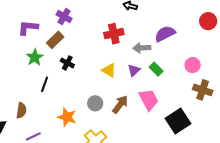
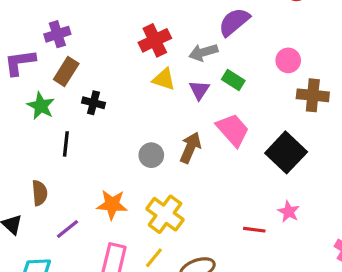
purple cross: (64, 17) -> (57, 34), moved, turned -35
yellow triangle: (109, 70) -> (164, 79), moved
orange star: (67, 117) -> (112, 205), moved

